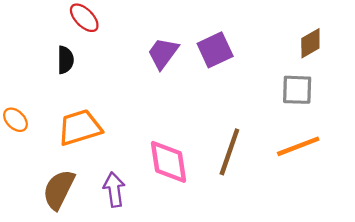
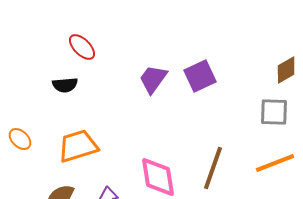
black semicircle: (65, 60) -> (65, 85), turned 85

